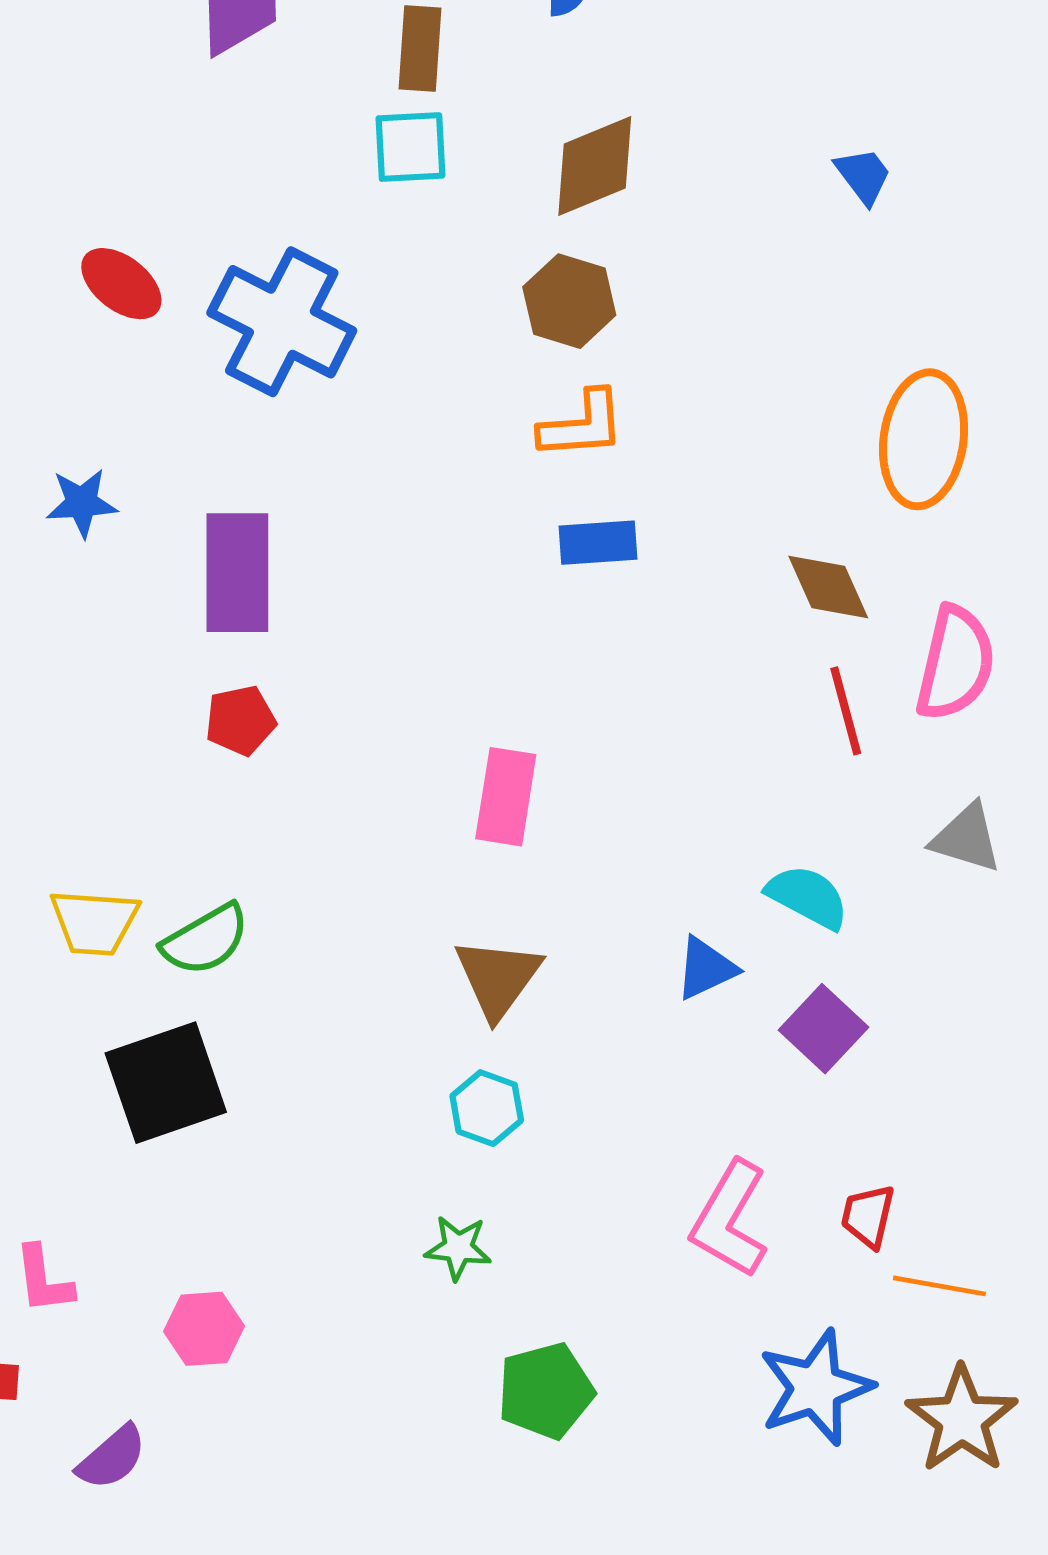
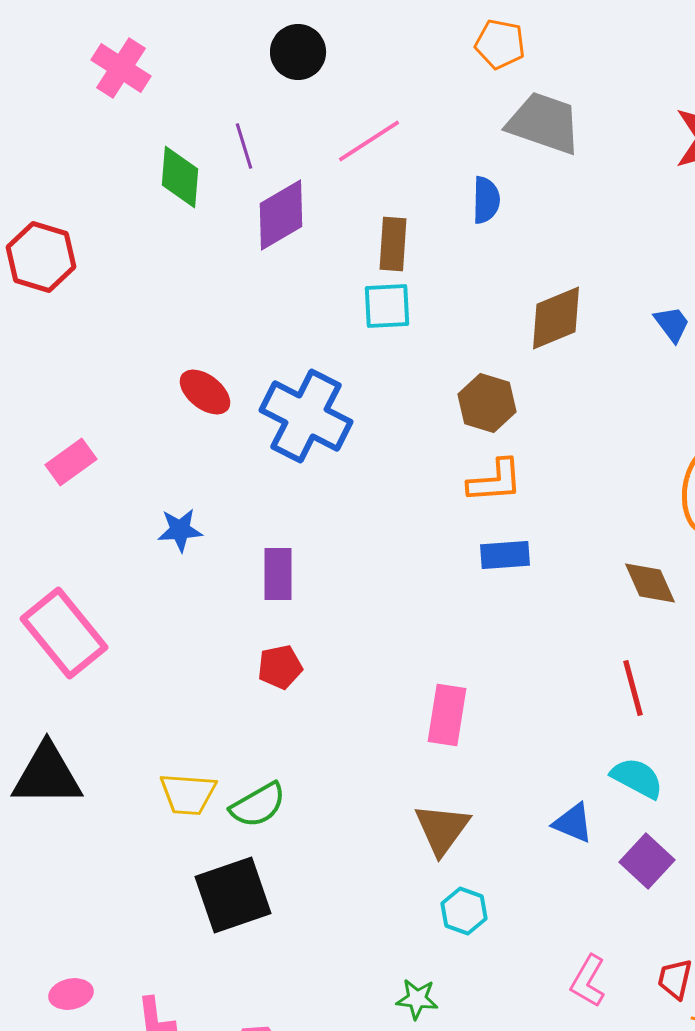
brown diamond: (595, 166) -> (556, 318), moved
purple rectangle: (237, 573) -> (278, 574), size x0.7
red line: (846, 711) -> (633, 688), moved
blue triangle: (706, 968) -> (573, 823), turned 48
cyan hexagon: (487, 1108) -> (464, 911), moved
pink L-shape: (730, 1219) -> (588, 981), size x0.7

